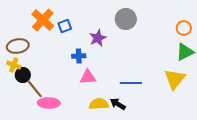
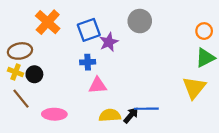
blue square: (65, 26) -> (89, 30), moved, size x1.5
black circle: (23, 75) -> (34, 74), moved
blue line: (131, 83) -> (146, 109), moved
brown line: (35, 89) -> (21, 99), moved
black arrow: (118, 104) -> (131, 115), turned 98

